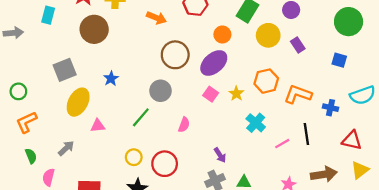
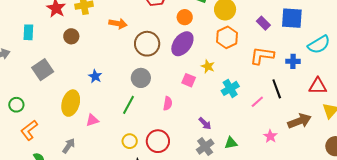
orange arrow: (156, 18) -> (118, 24), moved
brown circle: (94, 29) -> (71, 36), size x0.6
purple rectangle: (298, 45) -> (263, 23), moved
blue square: (339, 60) -> (292, 18), size x1.6
gray square: (65, 70) -> (43, 70), moved
orange hexagon: (266, 81) -> (227, 37), moved
pink square: (211, 94) -> (189, 80), moved
cyan cross: (256, 123) -> (230, 88), turned 30

